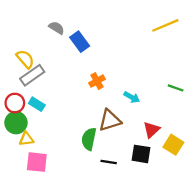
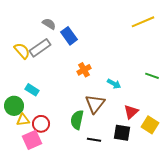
gray rectangle: (32, 75) -> (40, 48), moved
red circle: (15, 103) -> (41, 124), moved
brown triangle: (110, 120) -> (95, 104), turned -35
pink square: (37, 162) -> (32, 140), turned -30

